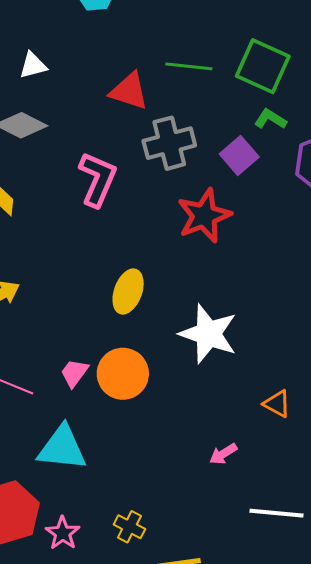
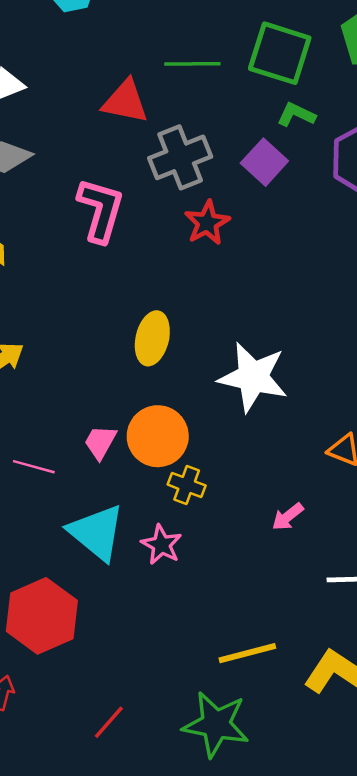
red star: (204, 216) -> (207, 223), moved, size x0.7
cyan triangle: (62, 448) -> (97, 532), turned 40
yellow cross: (129, 527) -> (187, 485), moved
pink star: (63, 533) -> (162, 545), moved

